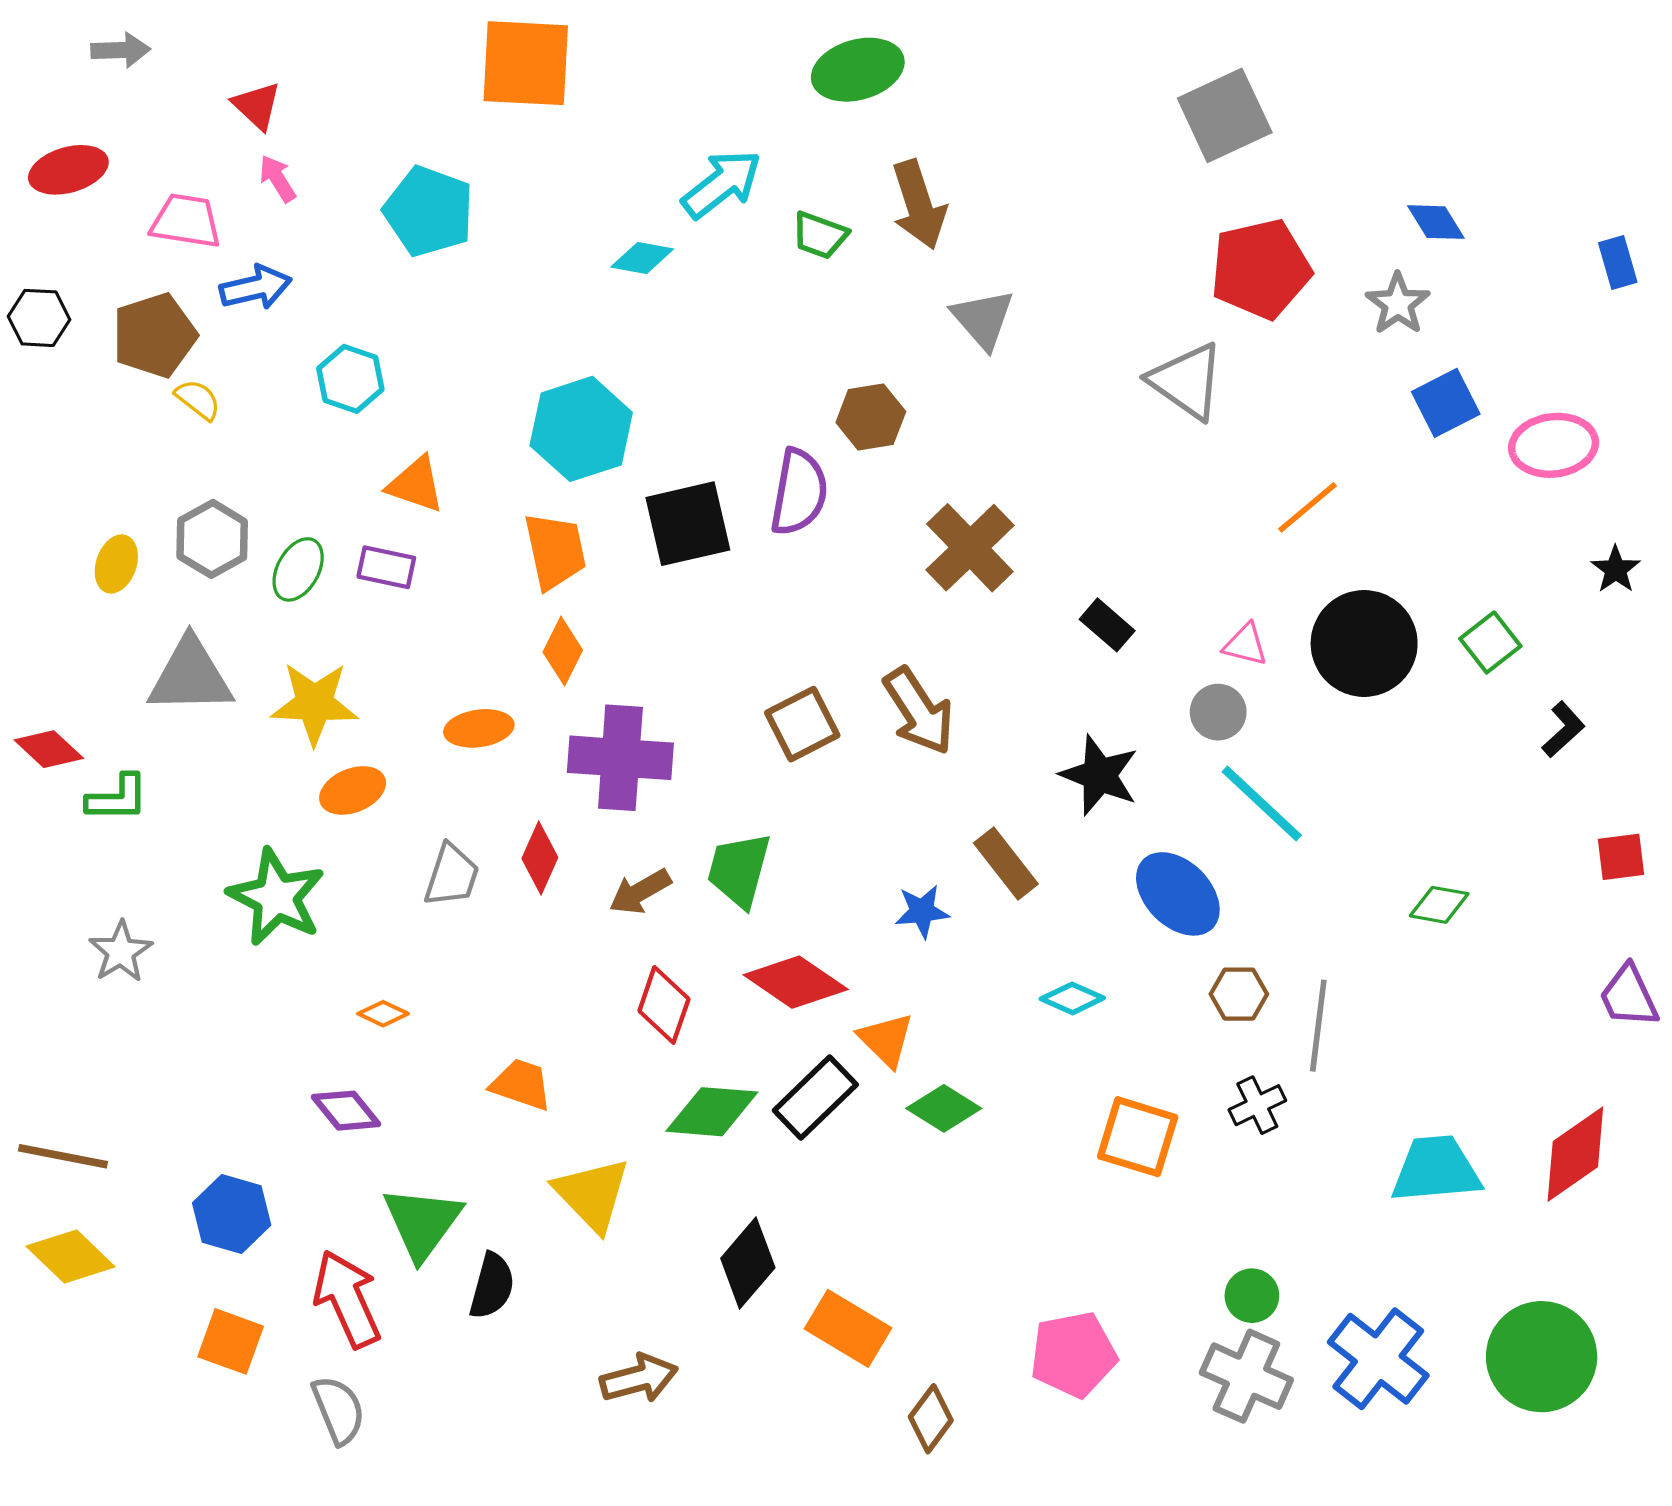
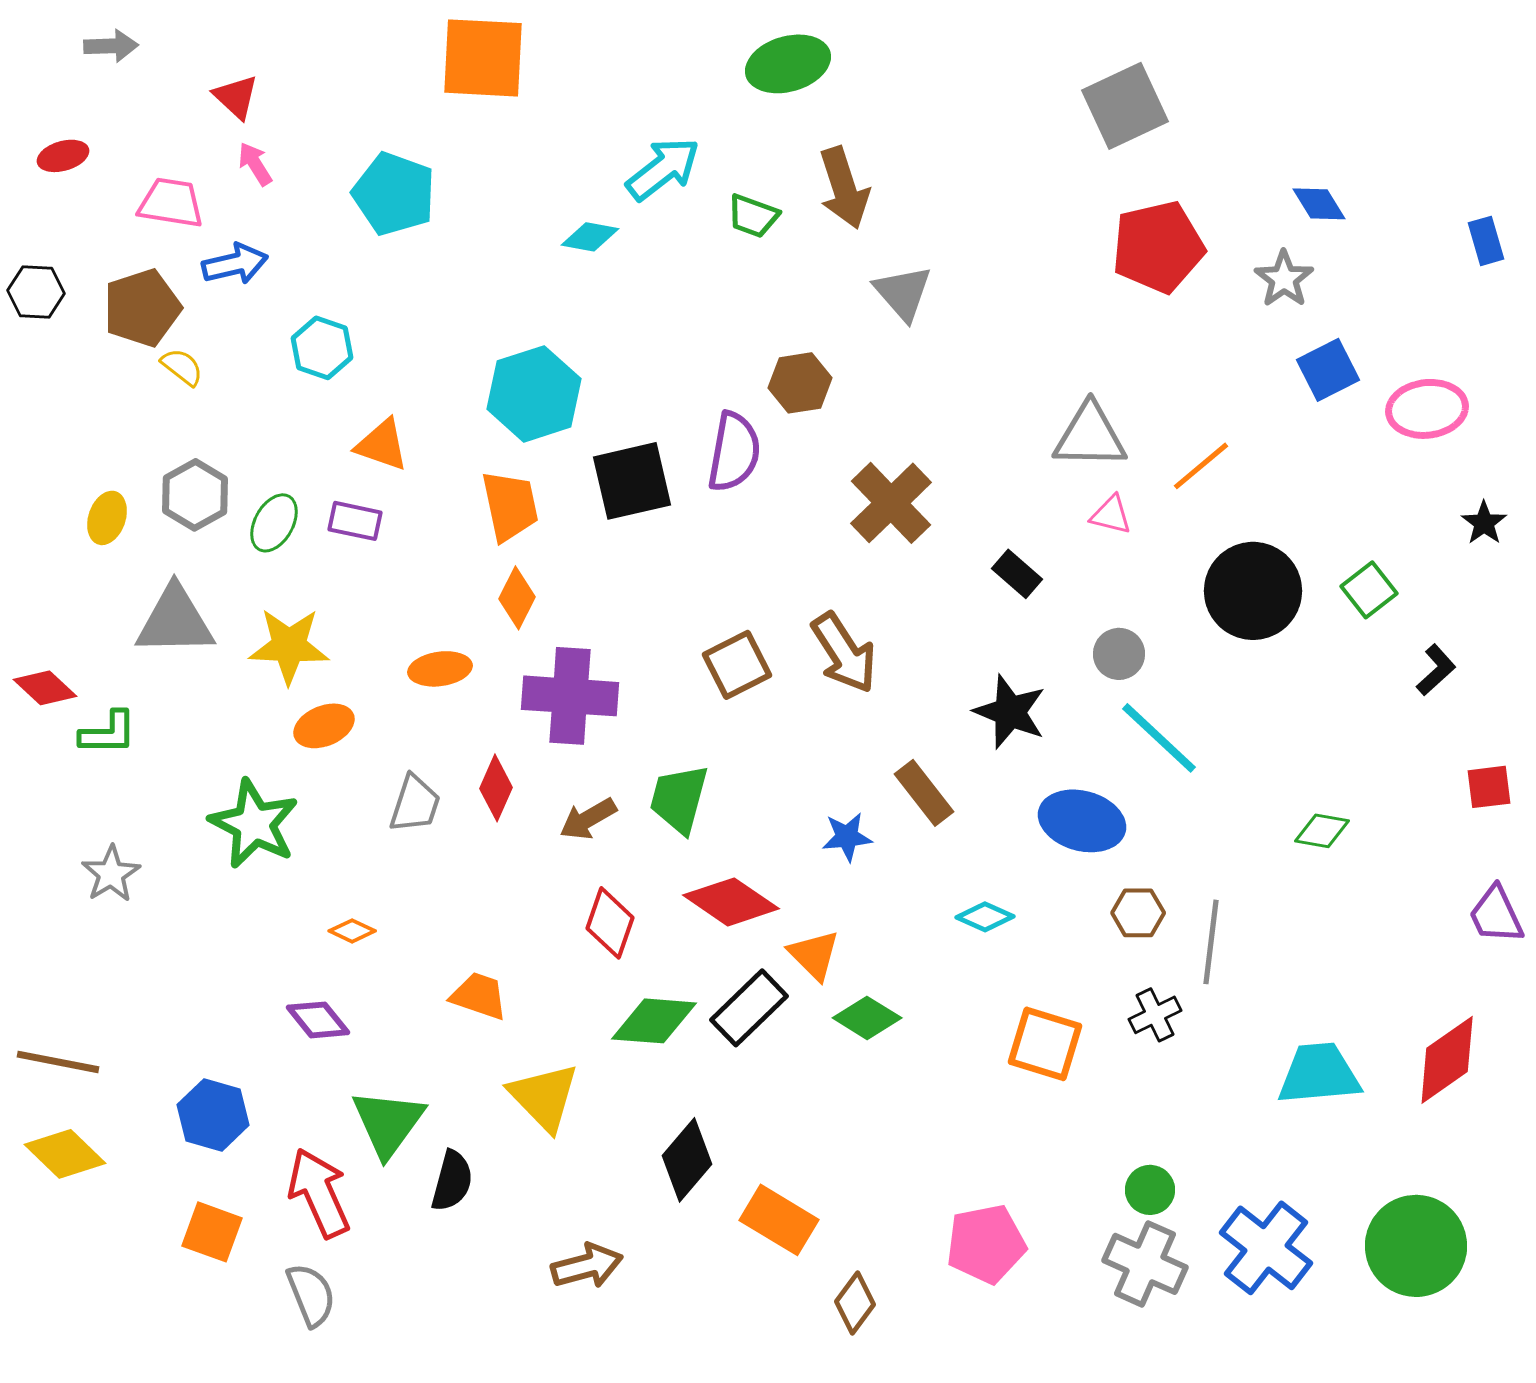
red ellipse: (68, 170) -> (63, 156), size x0.7
gray triangle: (1187, 381) -> (1090, 436), moved, turned -34
pink triangle: (1245, 645) -> (1111, 515), moved
blue ellipse: (1178, 894) -> (1082, 821), turned -30

